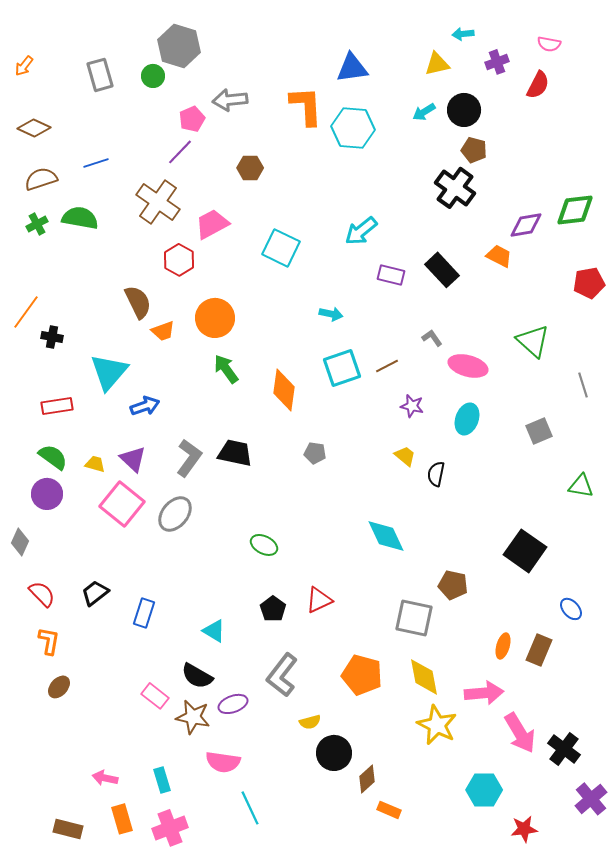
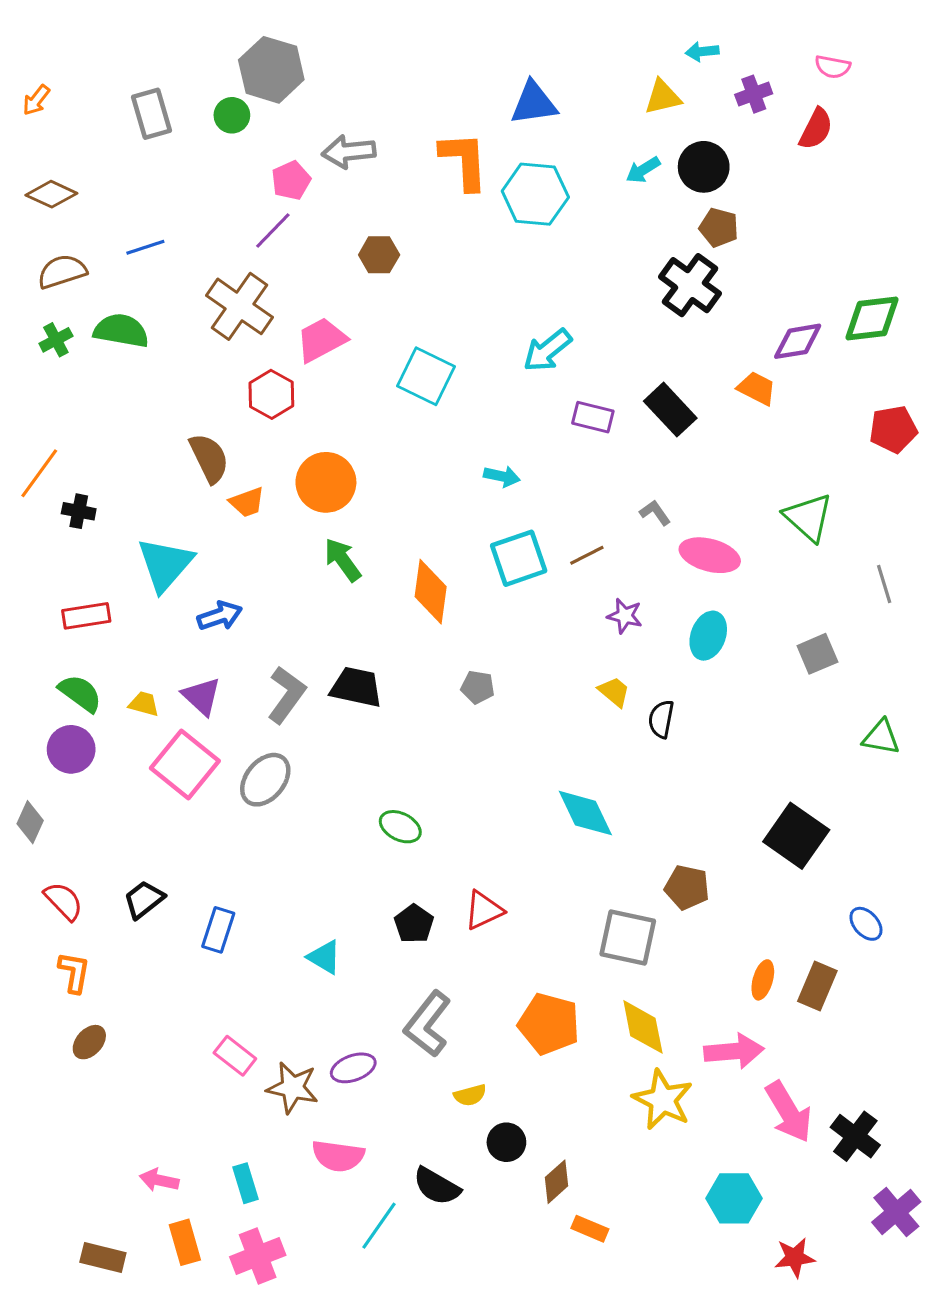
black semicircle: (197, 676) -> (437, 1186), moved
black circle: (334, 753) -> (506, 1142), size x0.7
cyan line: (250, 808) -> (379, 1226), turned 60

